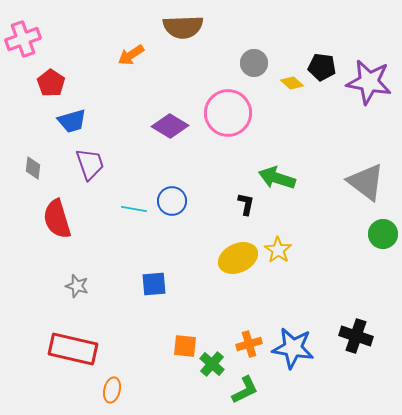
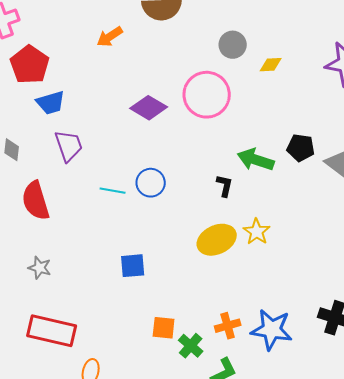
black pentagon: (322, 67) -> (301, 148), moved
red pentagon: (51, 83) -> (30, 65), size x1.4
yellow diamond: (292, 83) -> (271, 65), turned -45
gray star: (77, 286) -> (40, 268), moved

